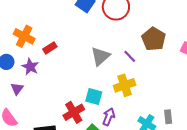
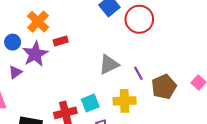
brown pentagon: (154, 39) -> (164, 87), moved
purple star: (30, 67) -> (35, 54), size x1.4
cyan square: (94, 97) -> (90, 103), turned 36

